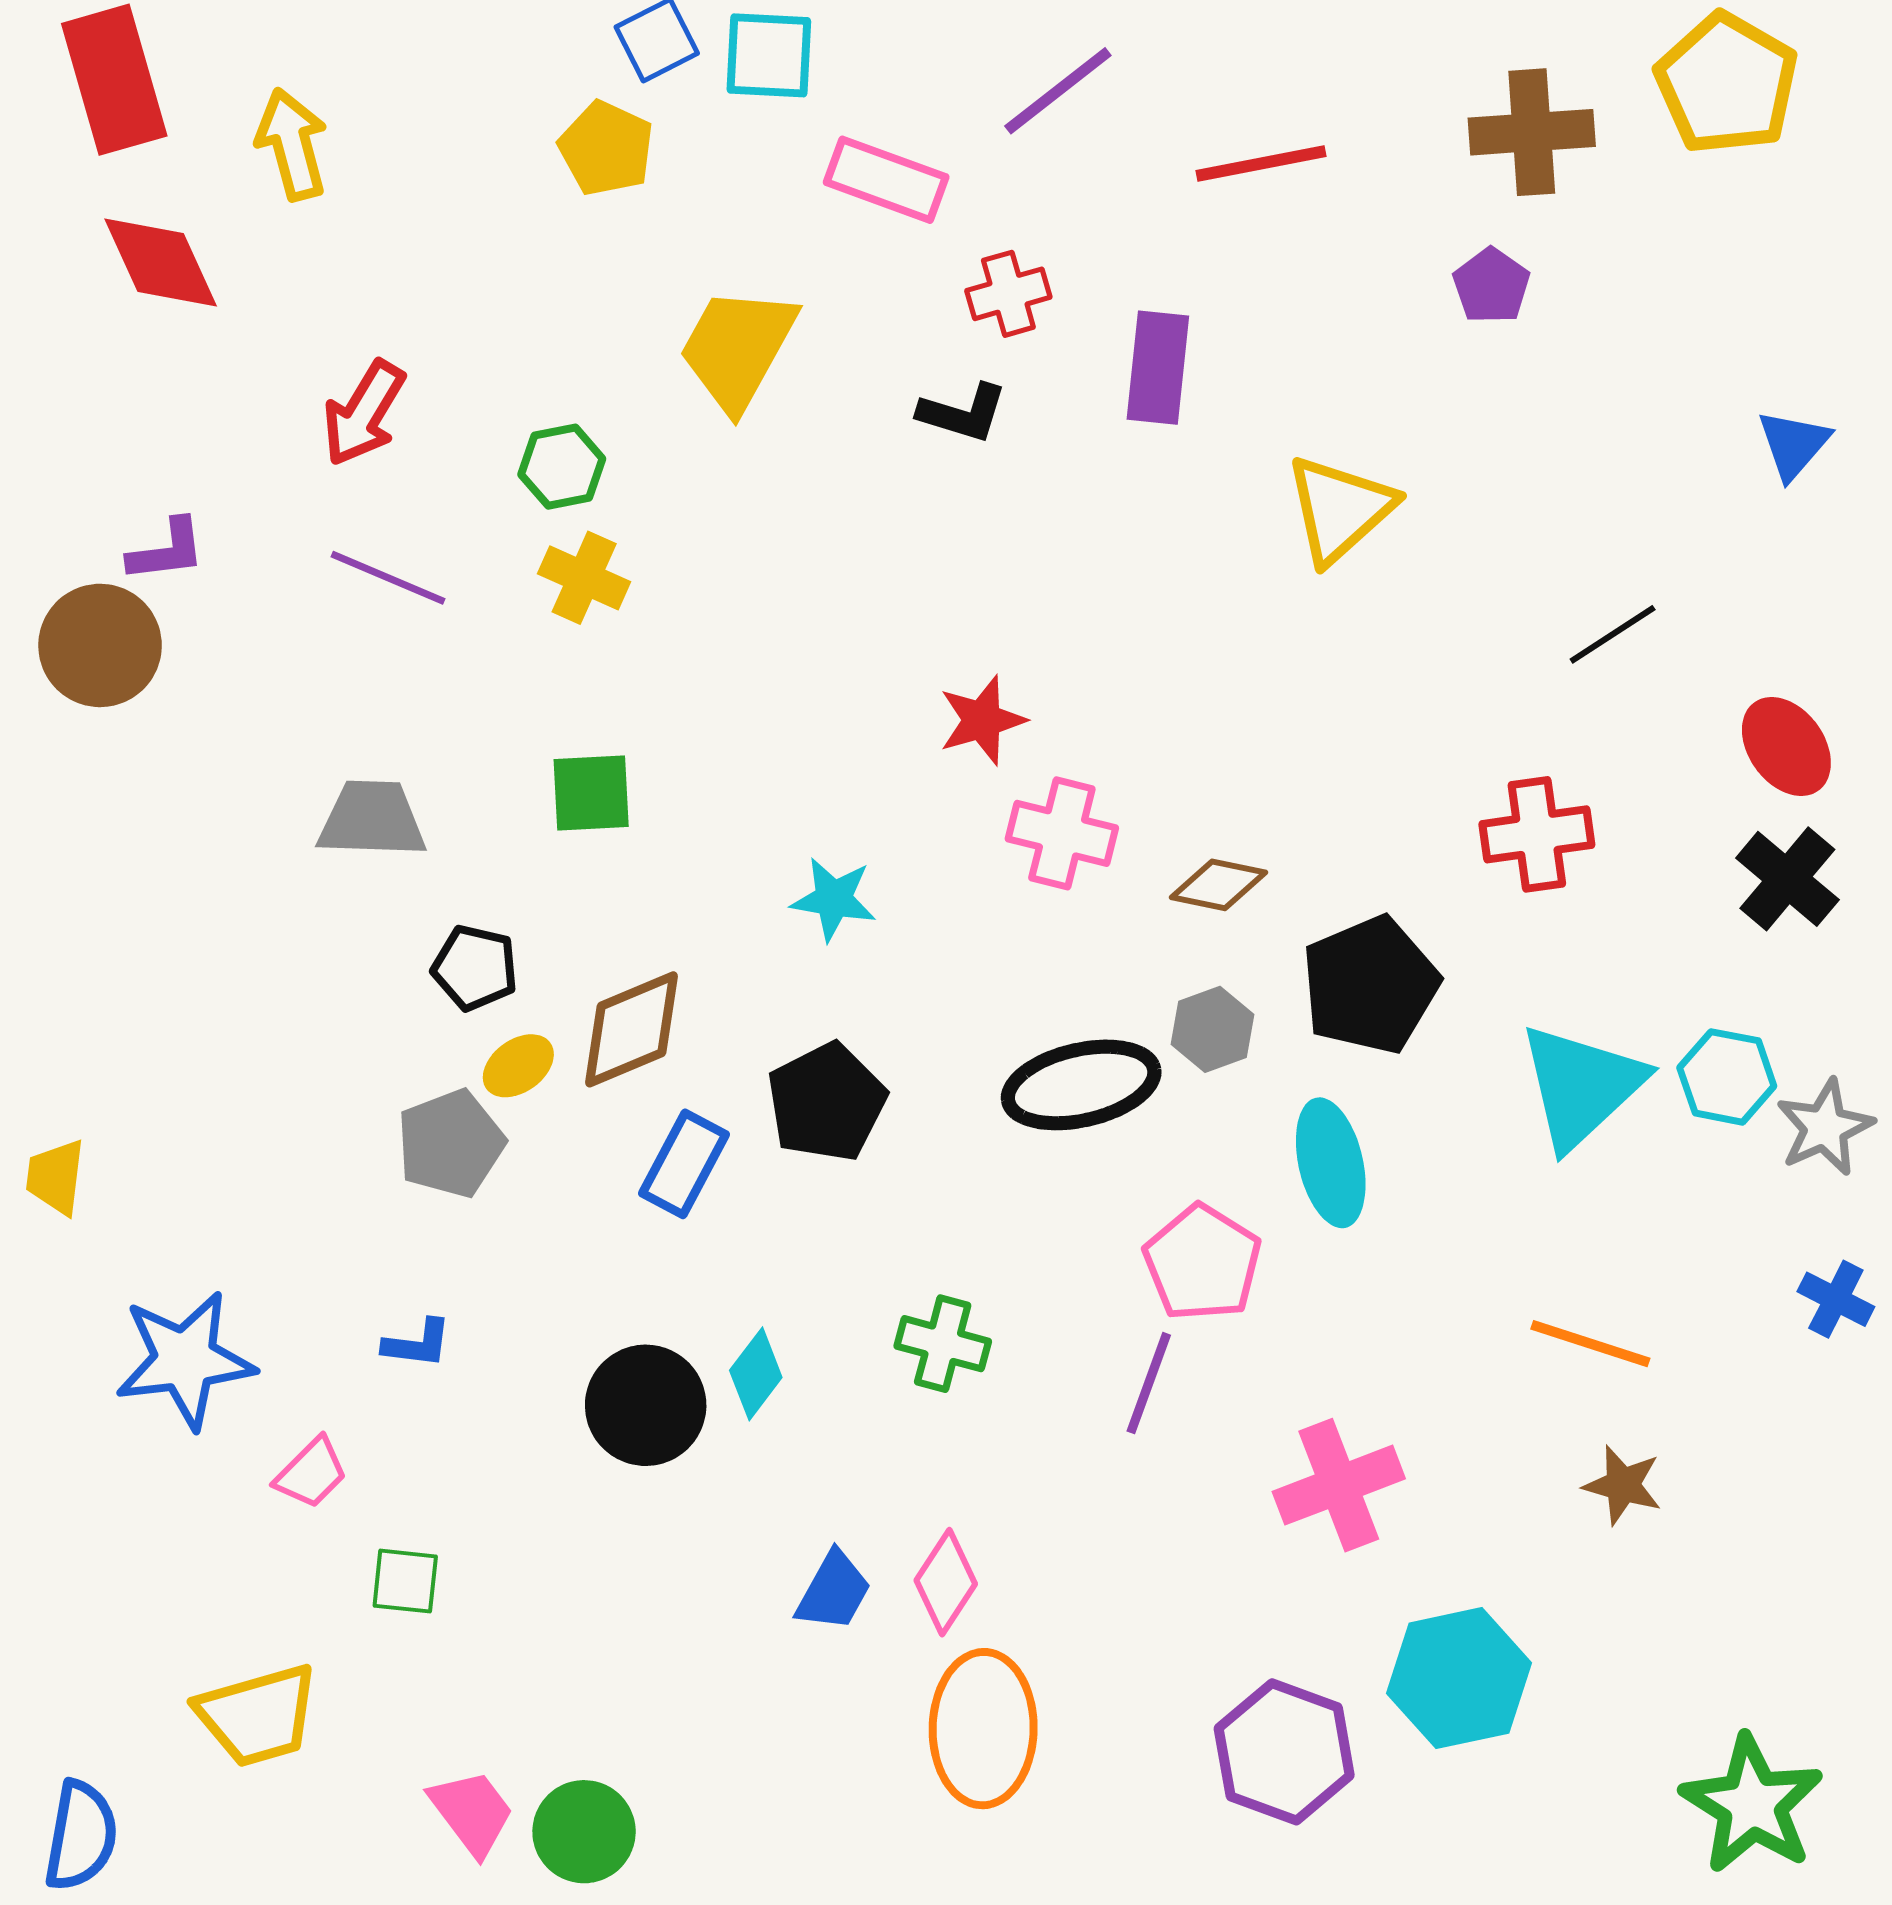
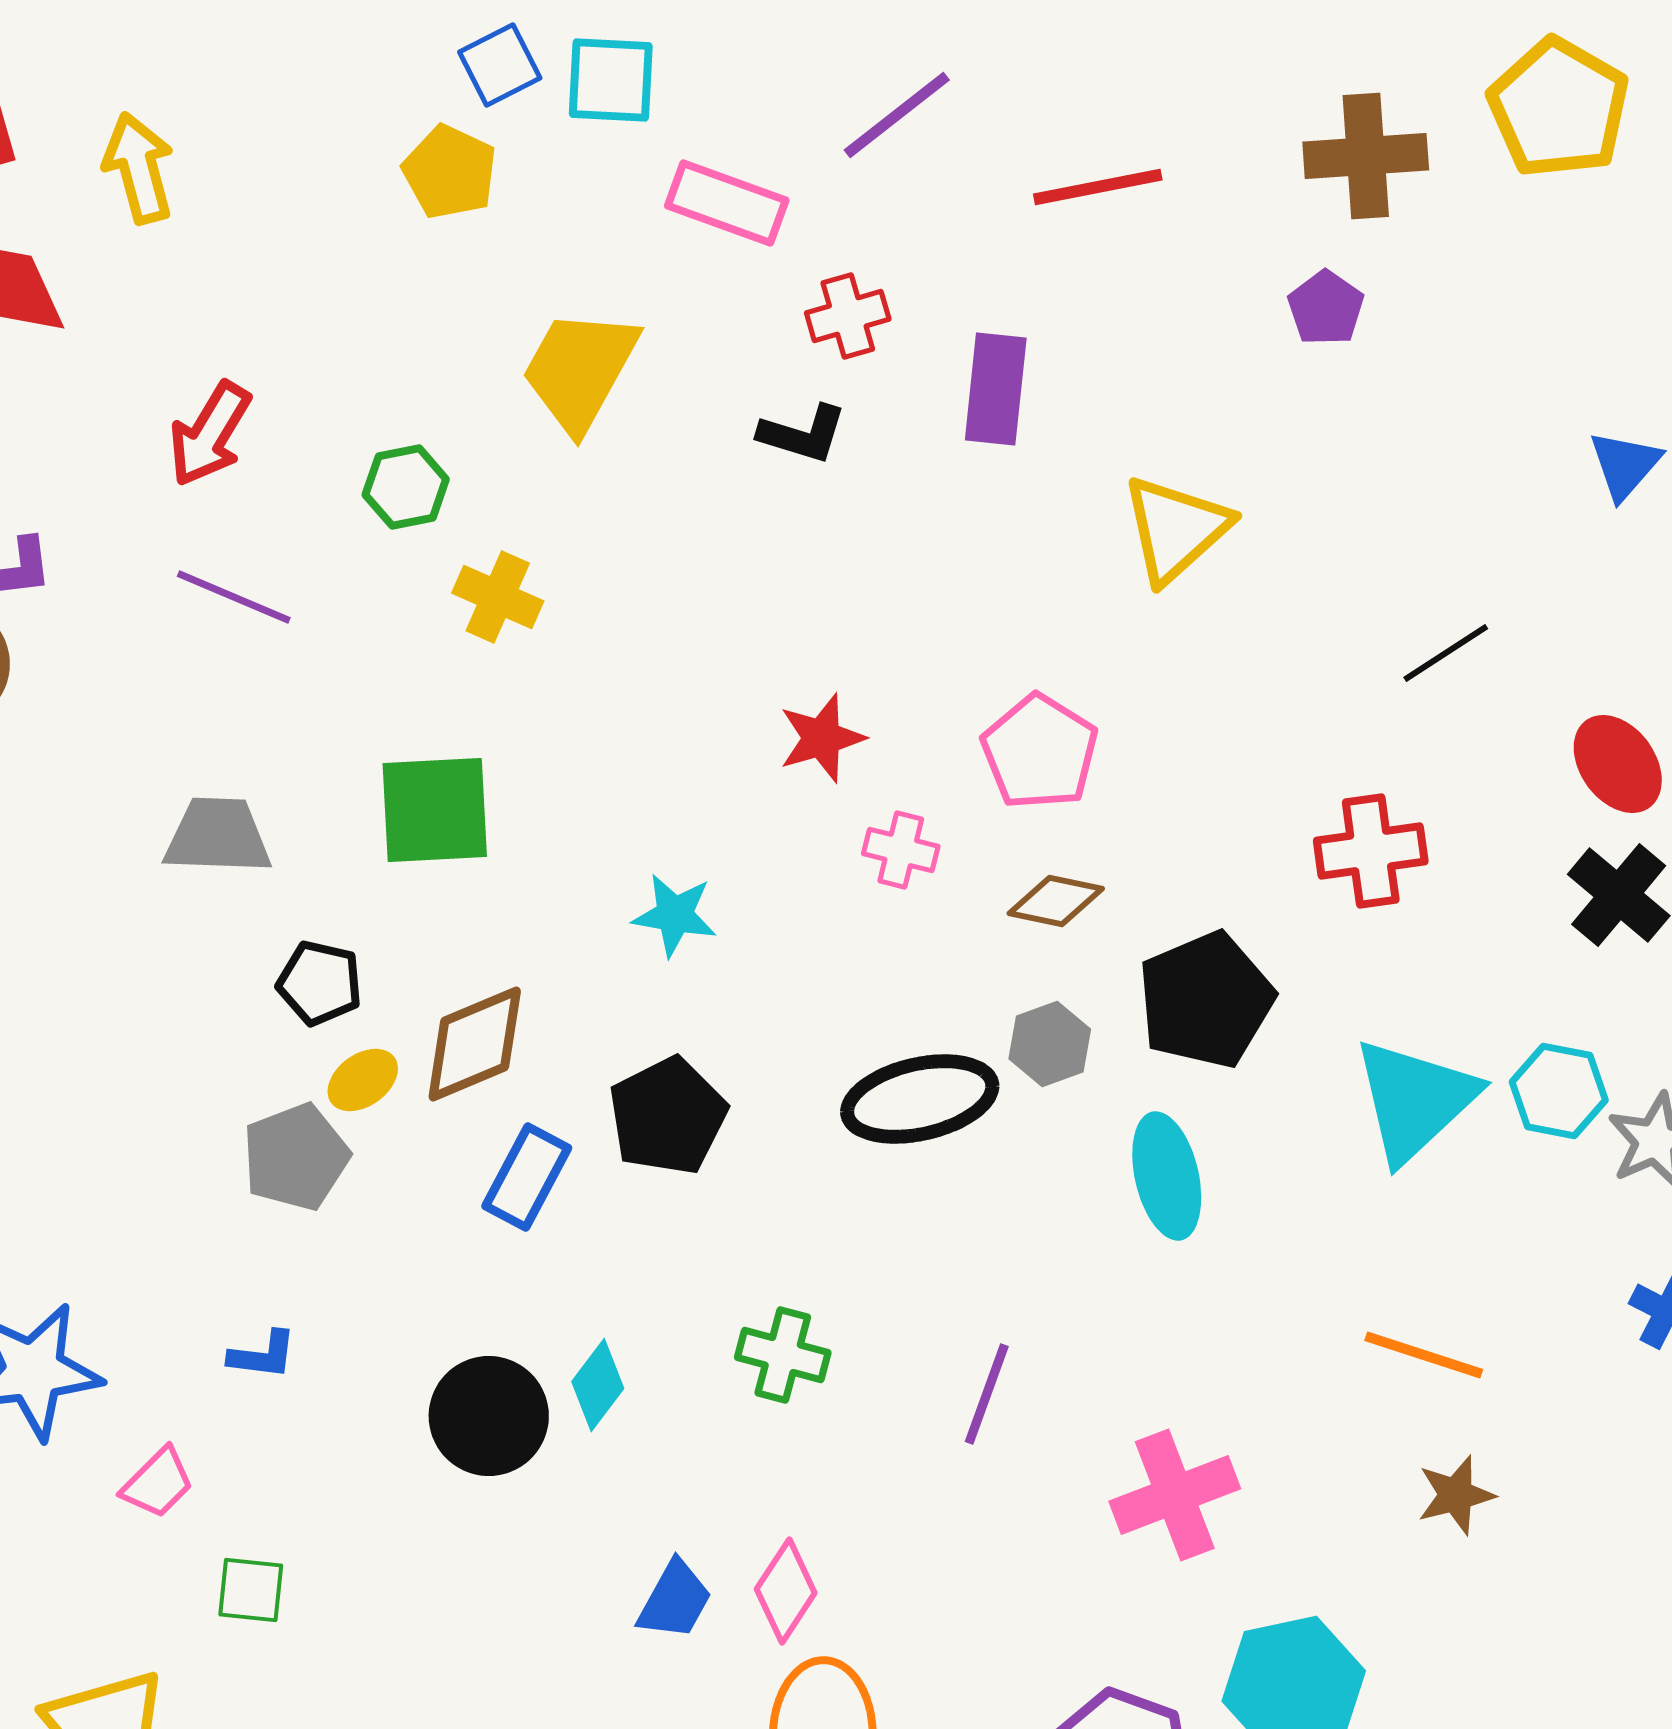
yellow cross: (584, 578) -> (498, 597), moved
green square: (591, 793) -> (435, 810), size x1.4
pink cross: (1062, 833) -> (901, 850), size x0.7
pink pentagon: (1202, 1263) -> (1040, 752), moved
brown star: (1623, 1485) -> (1456, 1495), turned -30

